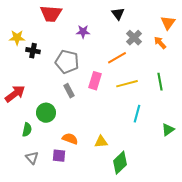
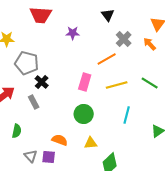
black cross: (33, 51) -> (42, 82), moved, turned 32
gray pentagon: (67, 62) -> (27, 63), moved
green line: (160, 82) -> (150, 83), turned -48
gray rectangle: (69, 91) -> (34, 102), moved
green circle: (46, 113) -> (84, 114), moved
gray triangle: (32, 158) -> (31, 156), moved

